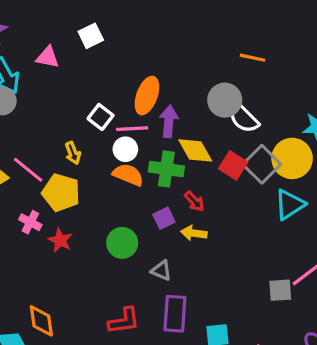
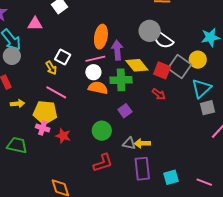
white square: (101, 117) -> (63, 57), moved
yellow arrow: (73, 153) -> (51, 68), moved
yellow circle: (292, 158) -> (198, 60), size x0.7
pink line: (28, 170) -> (56, 92), moved
yellow pentagon: (61, 193) -> (45, 112), moved
red arrow: (194, 201) -> (159, 94), moved
yellow arrow: (194, 233) -> (142, 143), moved
gray square: (280, 290) -> (207, 108), moved
red L-shape: (124, 321) -> (103, 163), moved

